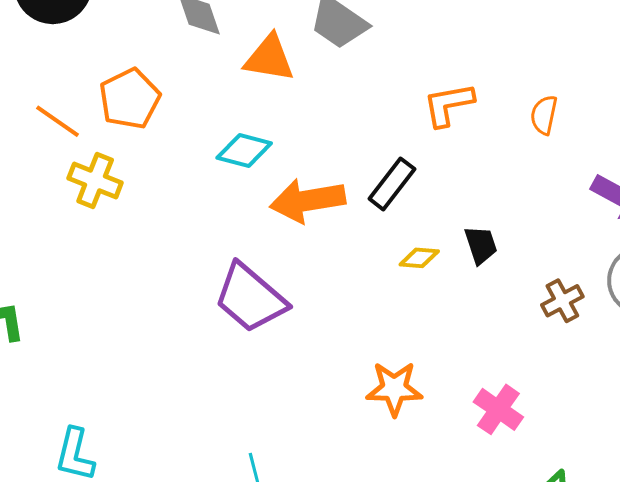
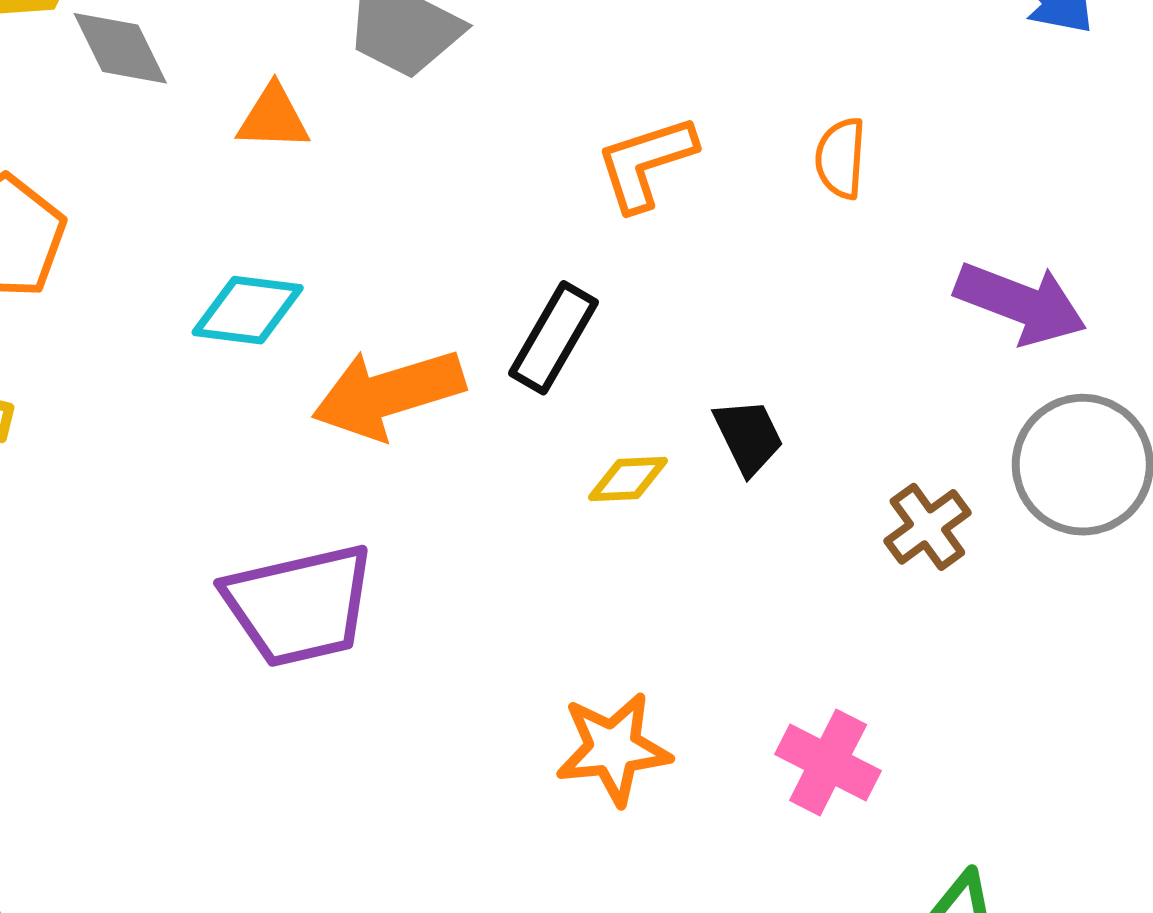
orange triangle: (269, 58) -> (273, 118), size x0.7
purple trapezoid: (250, 298) -> (299, 605), turned -46

